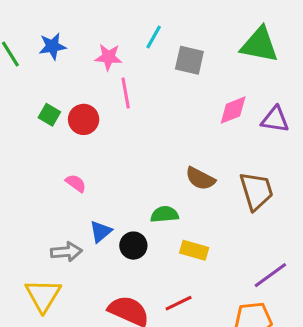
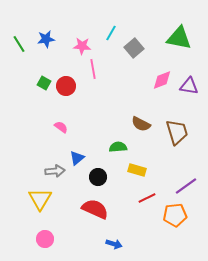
gray square: (189, 60) -> (134, 48), turned 36
black circle: (133, 246) -> (98, 177), moved
red line: (179, 303) -> (147, 198), moved

